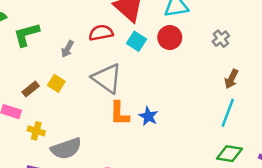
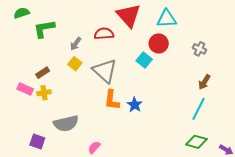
gray cross: (221, 39) -> (199, 49), turned -32
cyan square: (136, 41) -> (144, 60), moved
yellow square: (56, 83) -> (75, 64), moved
yellow cross: (36, 131) -> (44, 93), moved, turned -32

